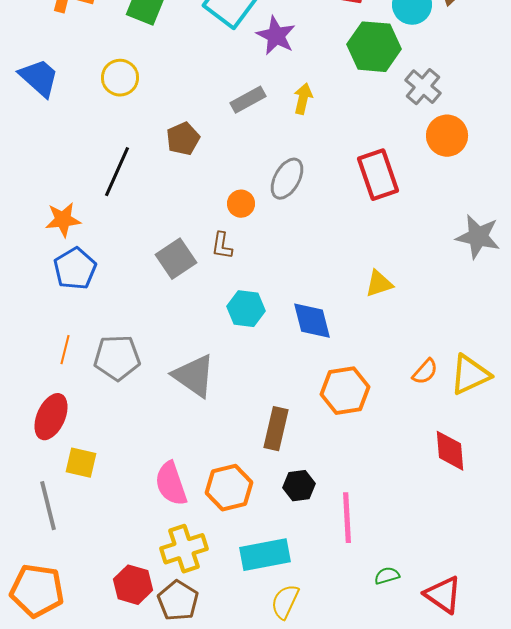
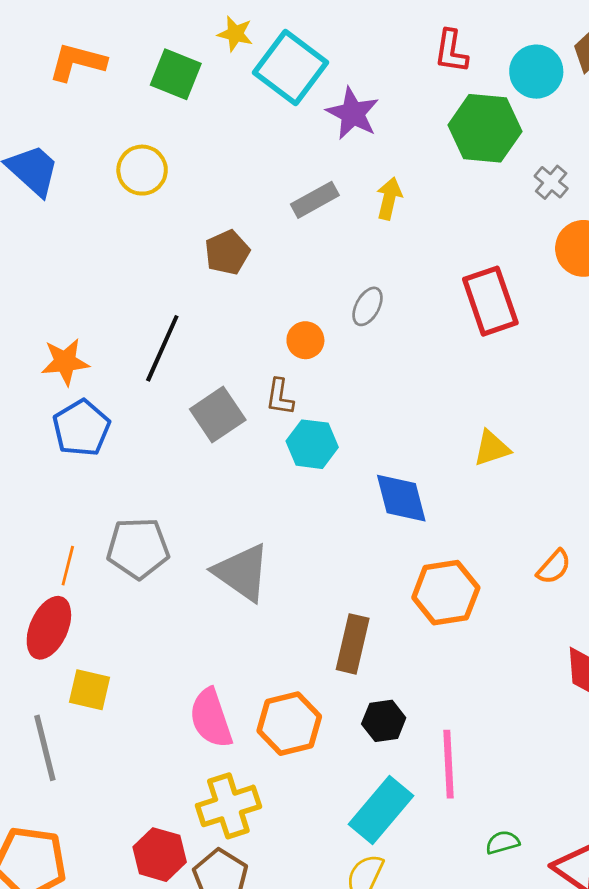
gray cross: (423, 87) -> (551, 182), size x0.7
black line: (117, 172) -> (162, 348), moved
gray ellipse: (287, 179) -> (368, 306), size x0.7
cyan hexagon: (246, 309) -> (312, 444), moved
orange line: (65, 350) -> (68, 566), moved
cyan rectangle: (265, 555) -> (381, 810), moved, turned -39

